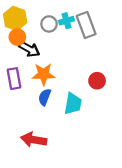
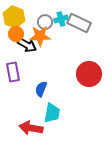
gray rectangle: (86, 25) -> (79, 23), turned -45
orange star: (44, 74) -> (40, 36), moved
red circle: (97, 81) -> (89, 74), size x1.6
cyan trapezoid: (73, 104) -> (52, 113), moved

